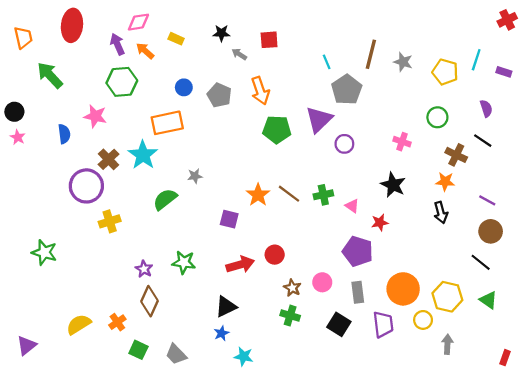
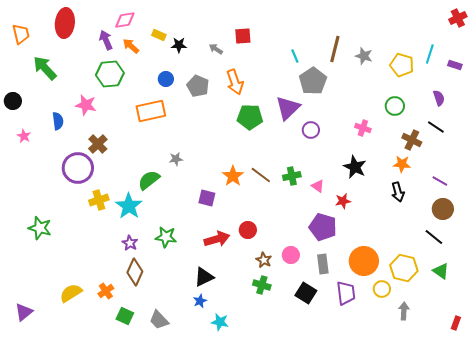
black star: (221, 33) -> (179, 45), moved
pink star: (18, 137) -> (24, 136), moved
cyan star: (143, 155) -> (129, 206), moved

